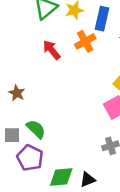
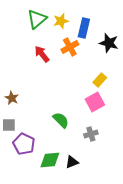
brown star: (17, 93) -> (12, 98), moved
green semicircle: (36, 129) -> (61, 120), moved

